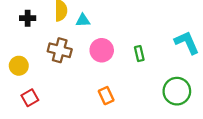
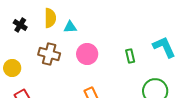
black cross: (28, 18) -> (20, 25), turned 32
green rectangle: (139, 54) -> (130, 56), moved

